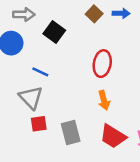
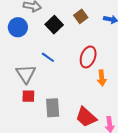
brown square: (94, 14) -> (81, 16), moved
blue line: (40, 72) -> (48, 57), moved
orange arrow: (104, 100) -> (102, 78), moved

